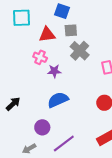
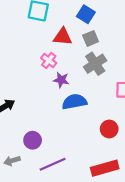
gray square: (71, 30) -> (91, 38), turned -32
blue semicircle: (58, 100) -> (74, 102), moved

